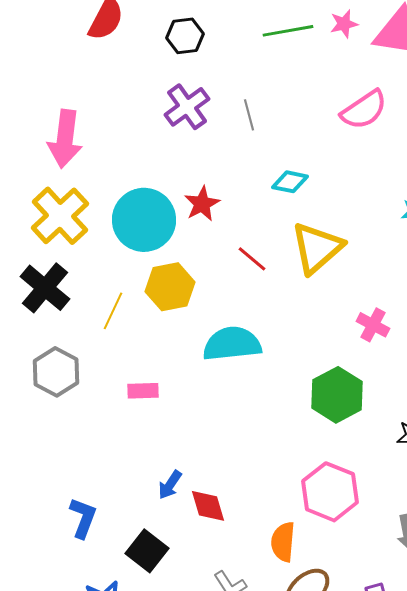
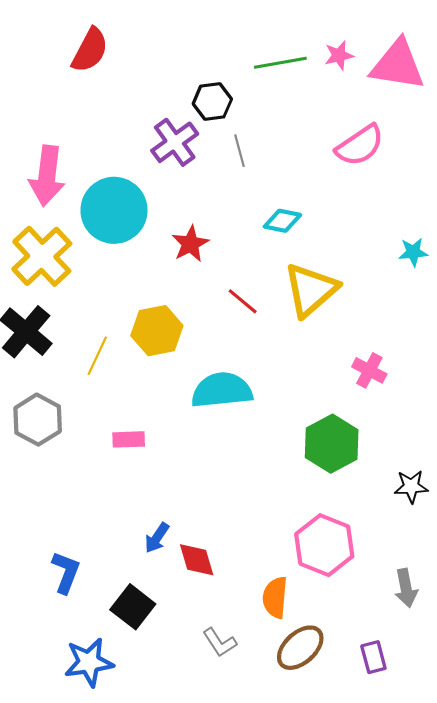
black hexagon: (185, 36) -> (212, 101), moved
cyan circle: (144, 220) -> (114, 210), moved

